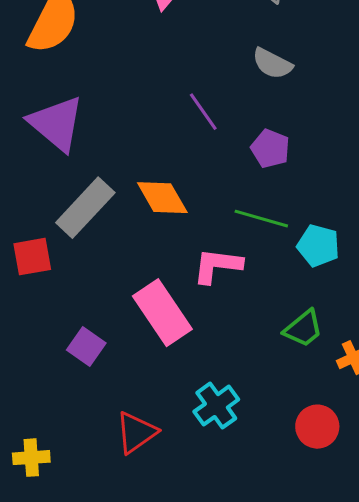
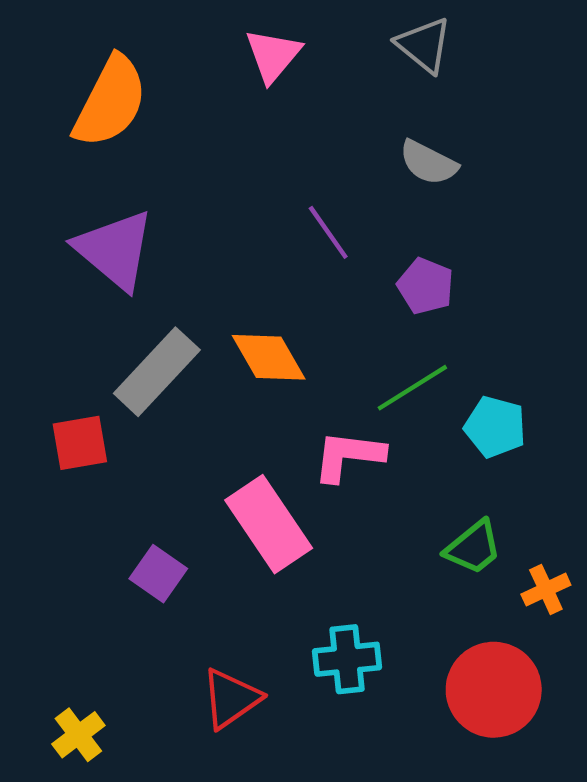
green line: (261, 219) -> (412, 388), turned -48
cyan cross: (216, 406) -> (347, 659), turned 30
red circle: (317, 427) -> (494, 690), size x1.5
yellow cross: (31, 458) -> (78, 735), turned -33

